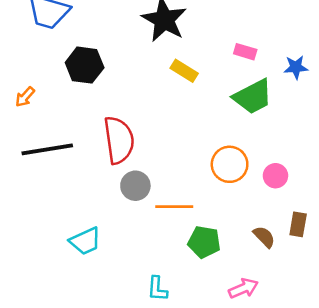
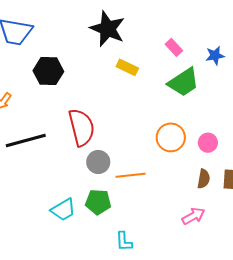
pink rectangle: (245, 52) -> (174, 47), turned 36
brown semicircle: (264, 237) -> (204, 179), moved, turned 60
green pentagon: (204, 242) -> (98, 202), moved
pink arrow: (243, 288) -> (193, 216), moved

